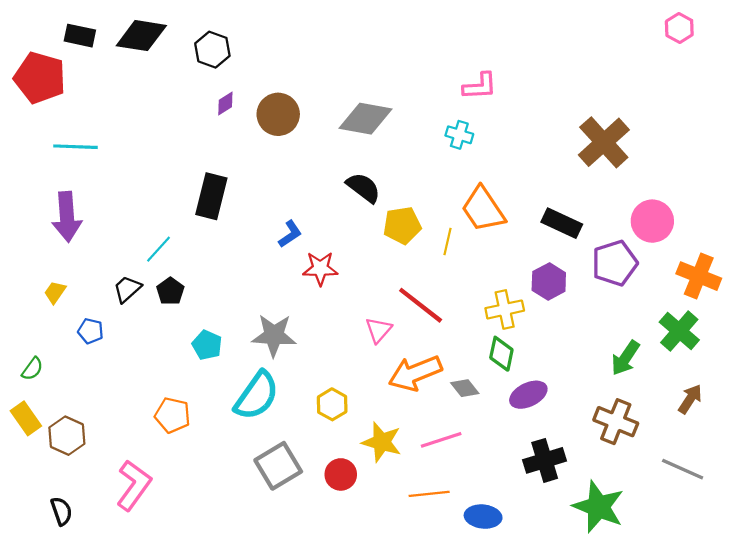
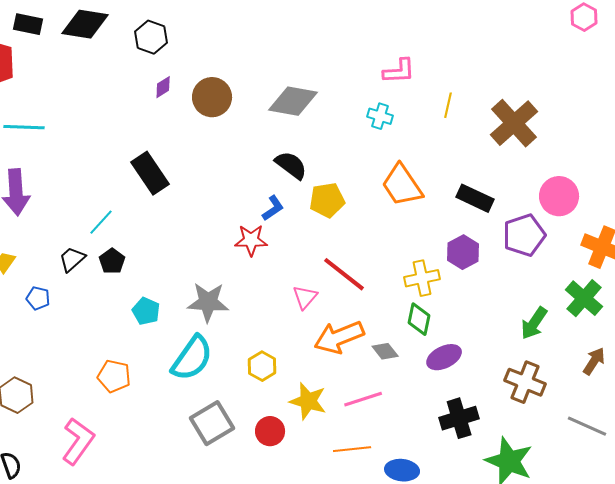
black rectangle: (211, 196) -> (150, 173), turned -48
blue L-shape: (290, 234) -> (273, 208), moved
yellow line: (447, 242) -> (448, 105), moved

